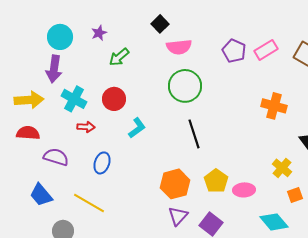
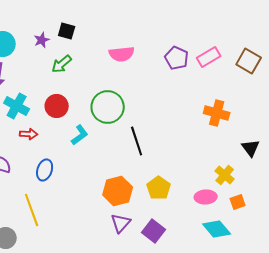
black square: (160, 24) -> (67, 31), moved, turned -30
green circle: (185, 86) -> (108, 107), moved
pink ellipse: (244, 190) -> (206, 197), moved
yellow line: (89, 203) -> (32, 210), turned 40

